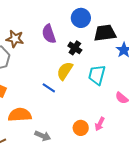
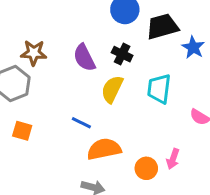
purple semicircle: (49, 34) -> (84, 58), moved
blue line: (49, 88) -> (81, 123), moved
orange semicircle: (20, 115) -> (104, 149), moved

